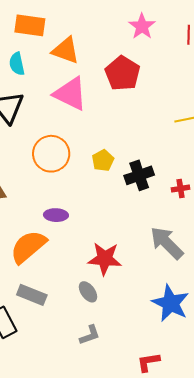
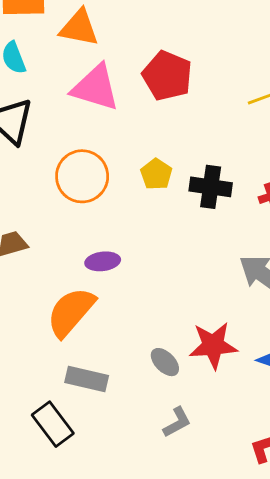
red pentagon: (122, 73) -> (167, 76), moved
black cross: (139, 175) -> (211, 187), turned 36
red star: (105, 259) -> (213, 345), moved

